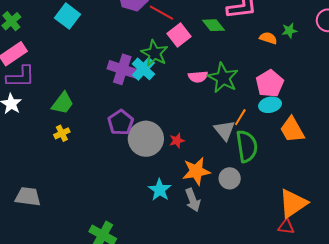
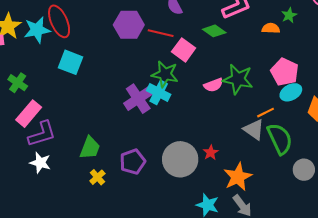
purple cross: (122, 69) -> (138, 99), turned -36
orange line: (240, 117) -> (265, 113), turned 48
purple pentagon: (121, 122) -> (133, 162), moved, turned 30
gray circle: (230, 178) -> (304, 170), moved

